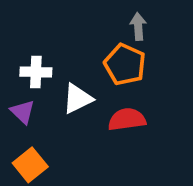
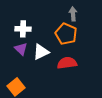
white cross: (36, 72) -> (23, 29), moved
purple triangle: (23, 112) -> (21, 49), moved

